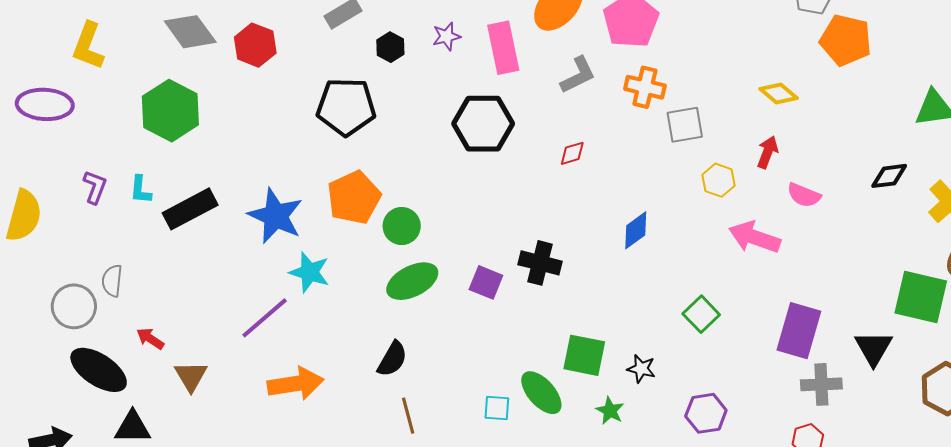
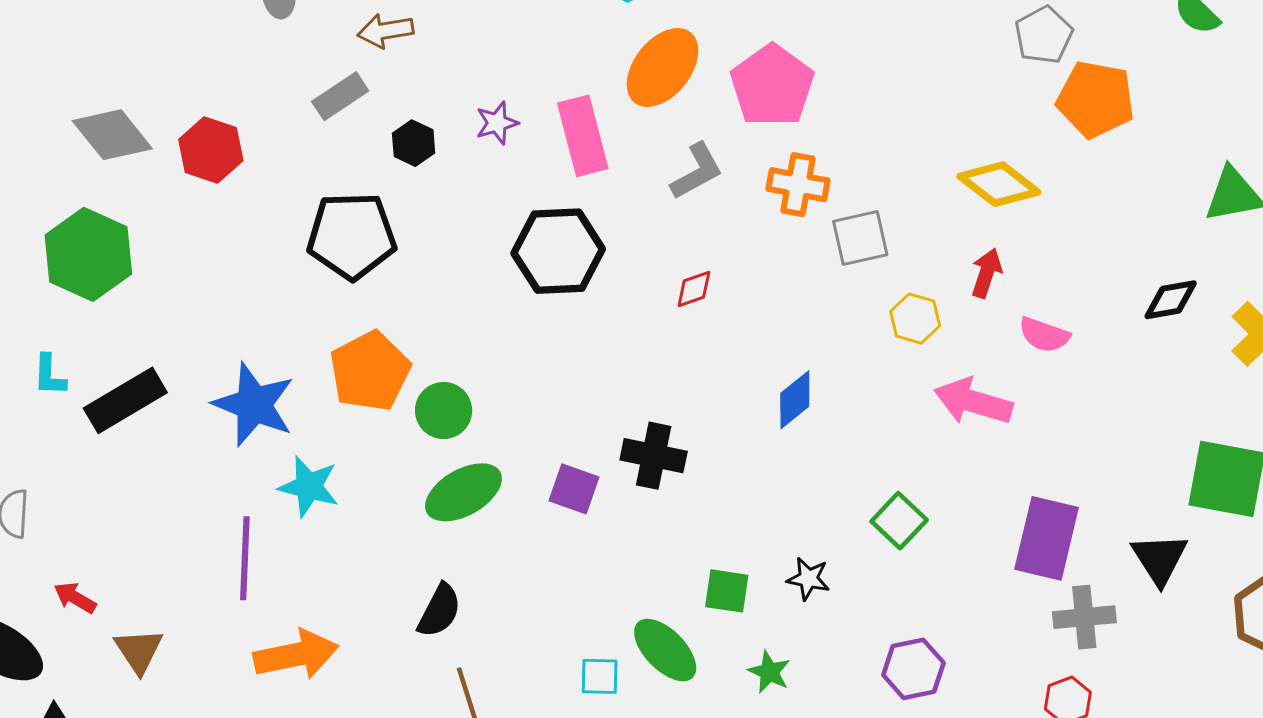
yellow diamond: (779, 93) -> (999, 184), size x1.4
purple line: (265, 318) -> (245, 558), turned -44
green square: (584, 355) -> (727, 591), size x0.7
black star: (641, 369) -> (808, 579), moved

